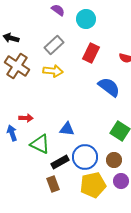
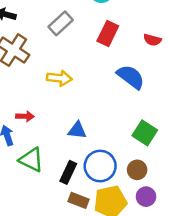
yellow arrow: (53, 71) -> (59, 78), moved
green triangle: (40, 144) -> (31, 160), moved
black rectangle: (60, 162) -> (68, 172), turned -36
brown rectangle: (53, 184) -> (78, 200), moved, turned -49

